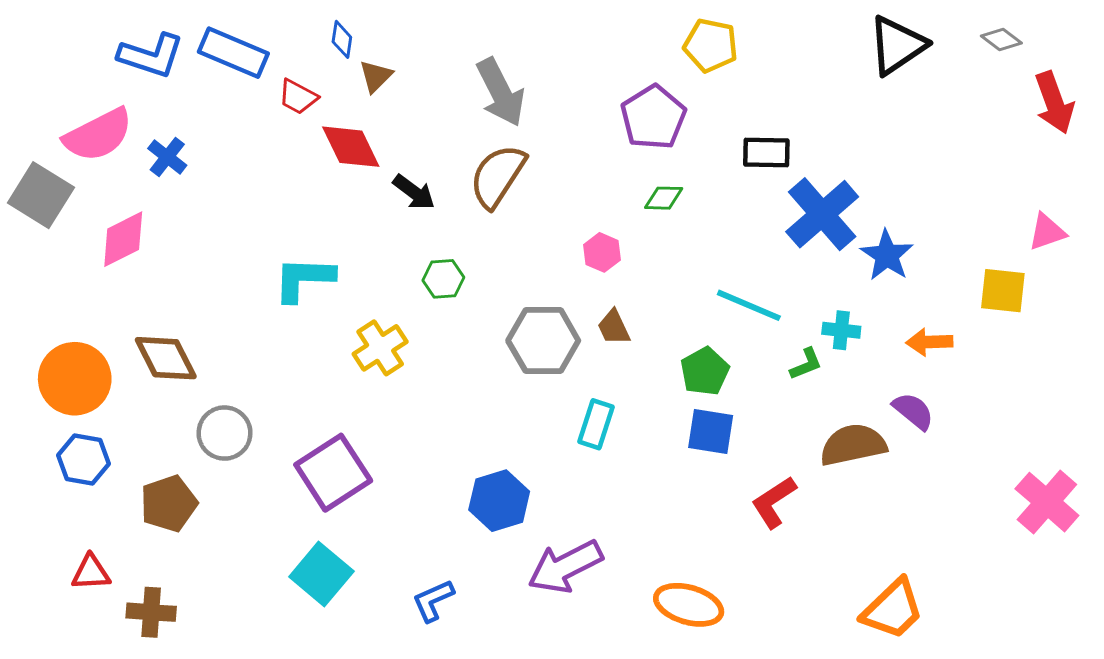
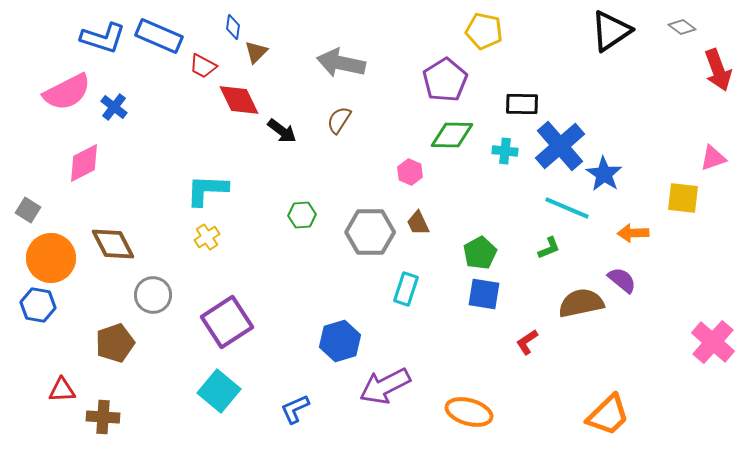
gray arrow: (501, 92) -> (341, 63), turned 129
brown semicircle: (498, 176) -> (339, 120), size x0.6
gray square: (41, 195) -> (28, 210), moved, size x0.6
green diamond: (664, 198) -> (452, 135), size x1.6
green hexagon: (443, 279) -> (302, 215), moved
cyan line: (749, 305) -> (567, 208), moved
cyan cross: (841, 330) -> (505, 151), moved
yellow cross: (380, 348) -> (207, 237), moved, size x0.7
blue hexagon: (84, 459) -> (38, 305), moved
red L-shape: (774, 502) -> (527, 342), size x0.7

